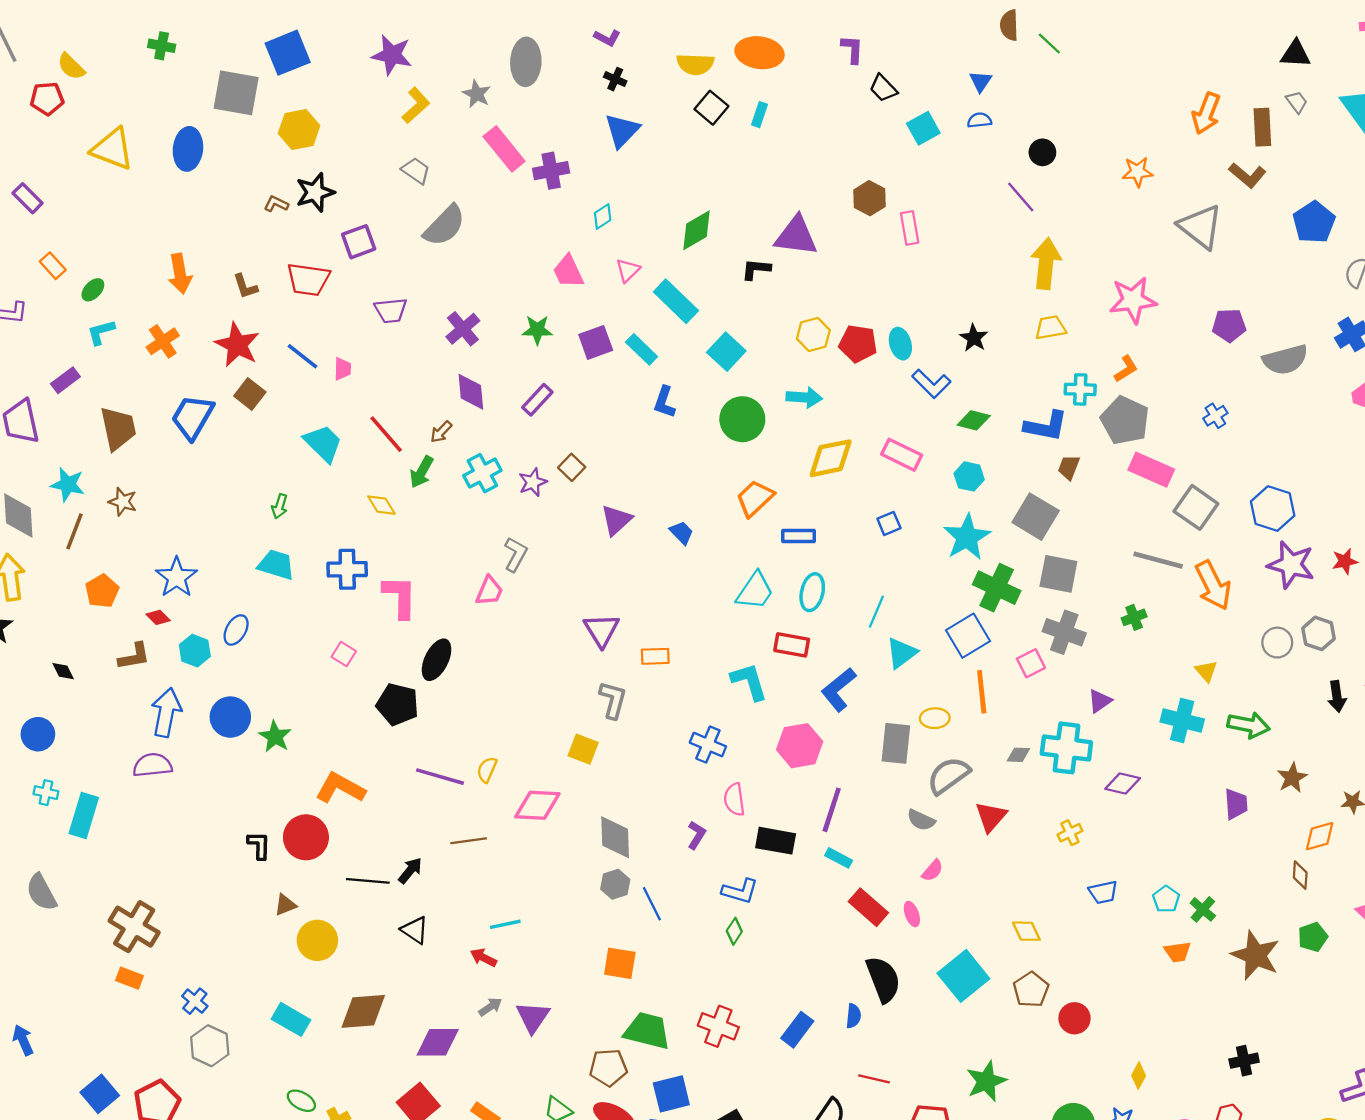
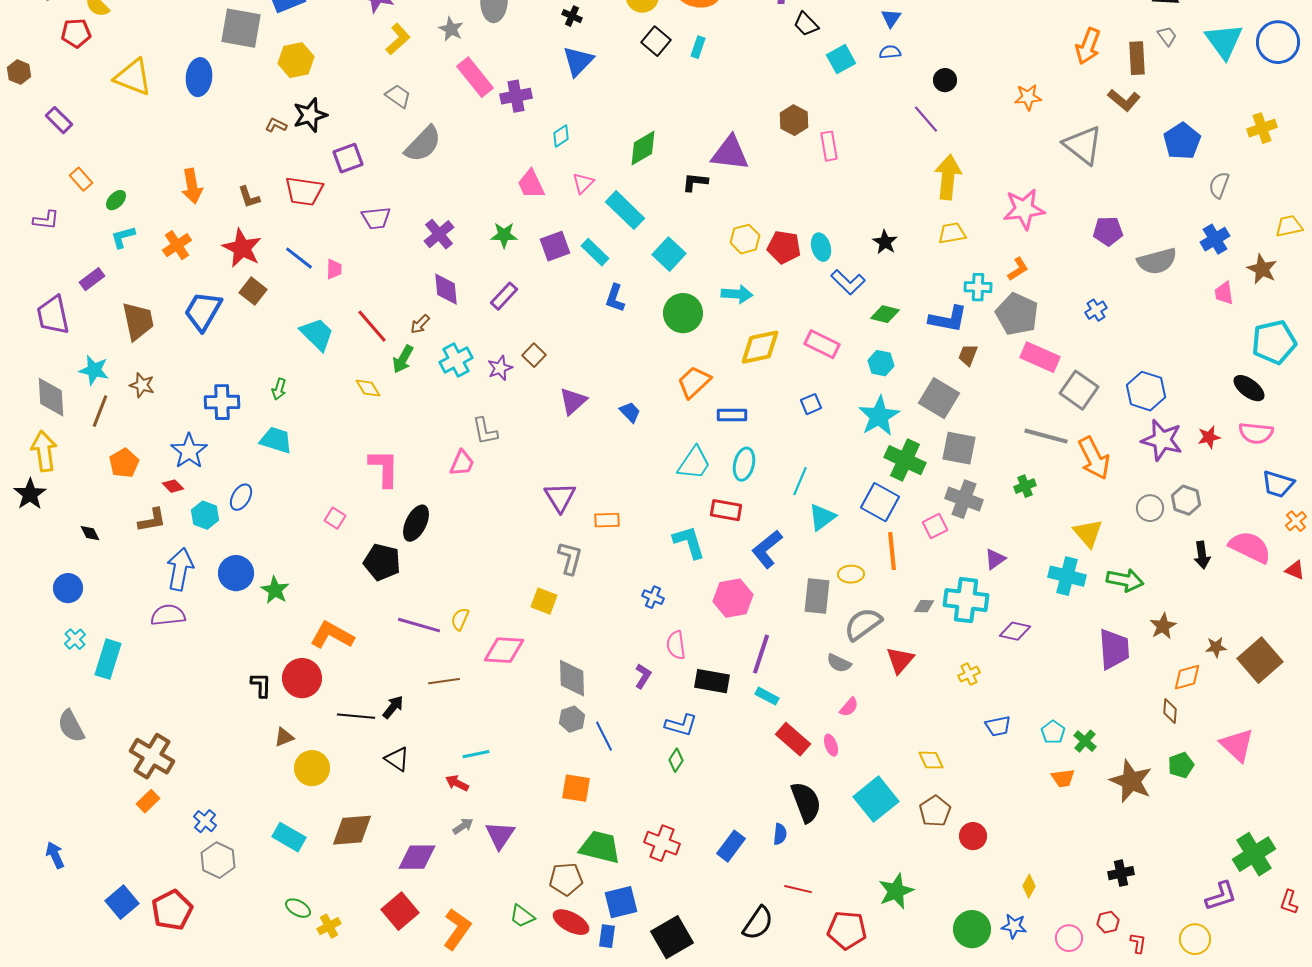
gray L-shape: (516, 554) -> (485, 431), turned 140
blue cross: (347, 569) -> (222, 402), moved
blue square: (968, 636) -> (880, 502), turned -30
yellow triangle: (1206, 671) -> (1088, 533), size x1.5
blue cross: (708, 745) -> (653, 597), size x0.7
cyan cross: (46, 793) -> (75, 639), turned 35
purple trapezoid: (1236, 804) -> (1114, 649), size x1.5
orange rectangle: (130, 978) -> (148, 801), turned -65

